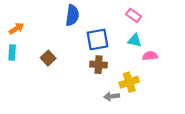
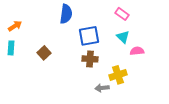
cyan triangle: (135, 41) -> (123, 37), turned 32

